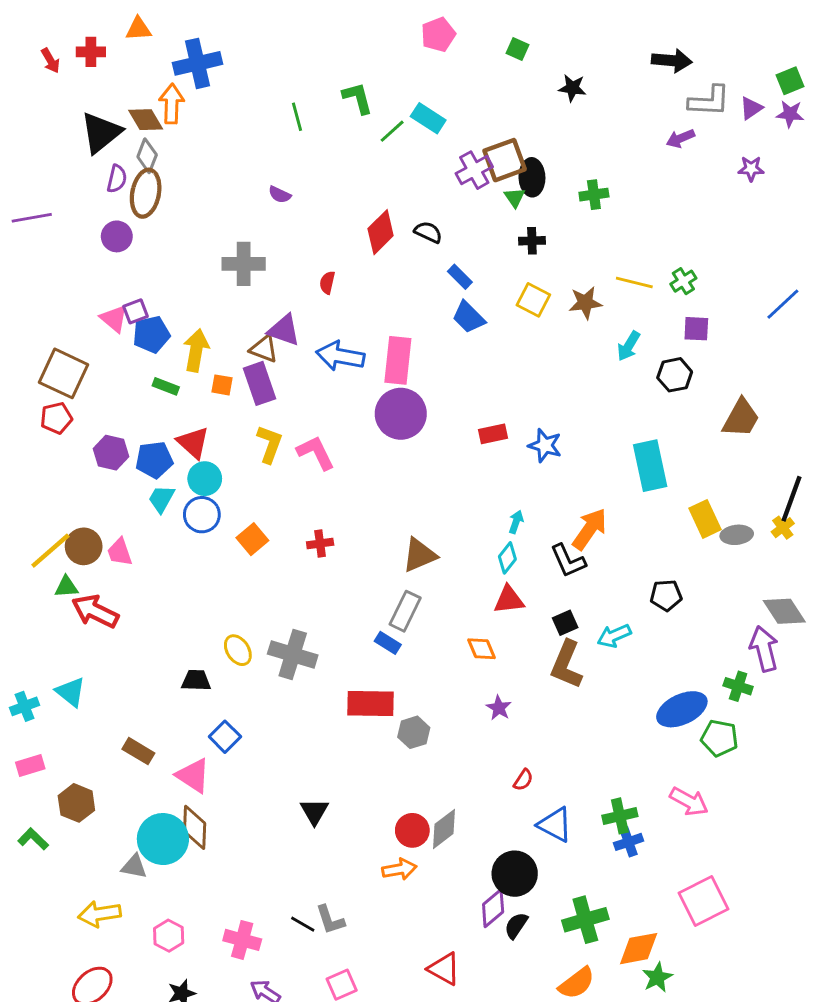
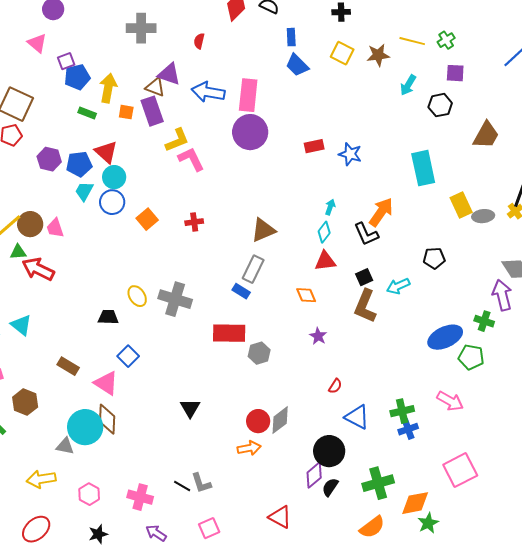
blue rectangle: (460, 277) -> (291, 37), turned 42
pink triangle: (114, 319) -> (37, 43), moved
yellow L-shape: (270, 444) -> (177, 140), moved, turned 48

